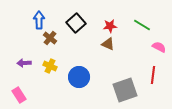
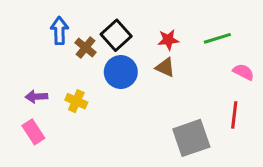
green line: (142, 25) -> (217, 38), turned -48
brown cross: (50, 38) -> (86, 47), moved
blue circle: (79, 77) -> (121, 72), moved
pink rectangle: (19, 95) -> (33, 132), moved

